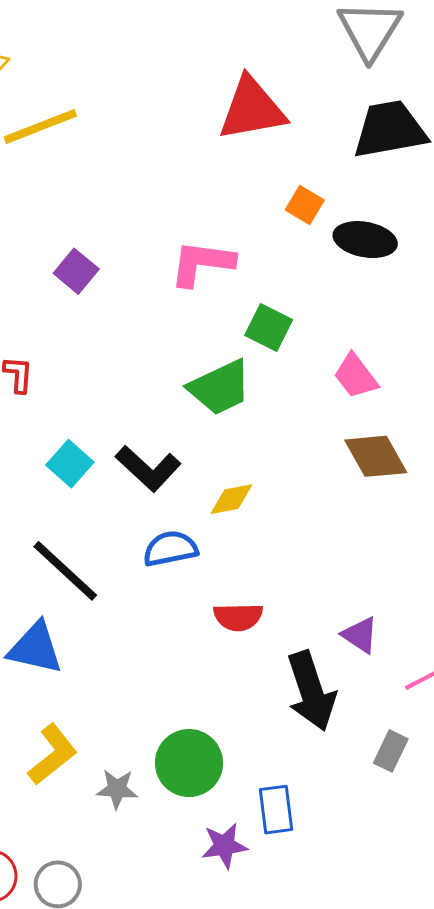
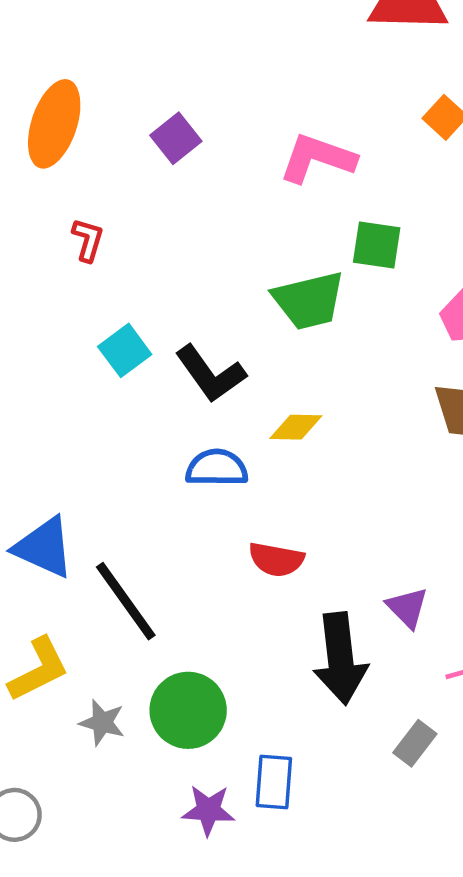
green square: (269, 327) -> (377, 245), turned -30
black line: (65, 571) -> (126, 601), moved

